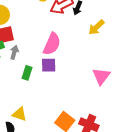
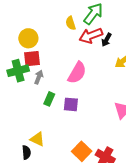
purple square: (49, 65) -> (71, 104), moved

